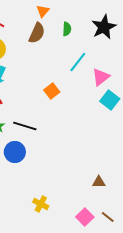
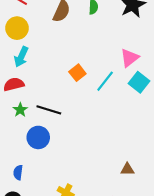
cyan line: (78, 62) -> (105, 81), moved

